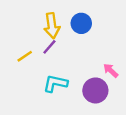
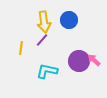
yellow line: (25, 56) -> (21, 48), turned -48
purple circle: (95, 90) -> (79, 61), moved

